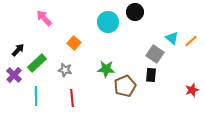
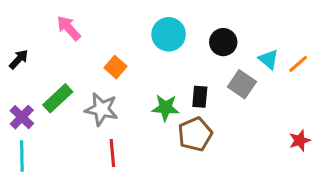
black circle: (135, 12) -> (223, 42), moved
black arrow: (18, 50) -> (19, 59), moved
gray star: (65, 70) -> (101, 109), size x1.5
black rectangle: (151, 75) -> (200, 97), moved
cyan line: (36, 96) -> (22, 156), moved

